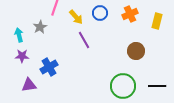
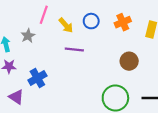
purple line: (84, 40) -> (74, 50), turned -54
purple triangle: (29, 85) -> (16, 97), turned 42

